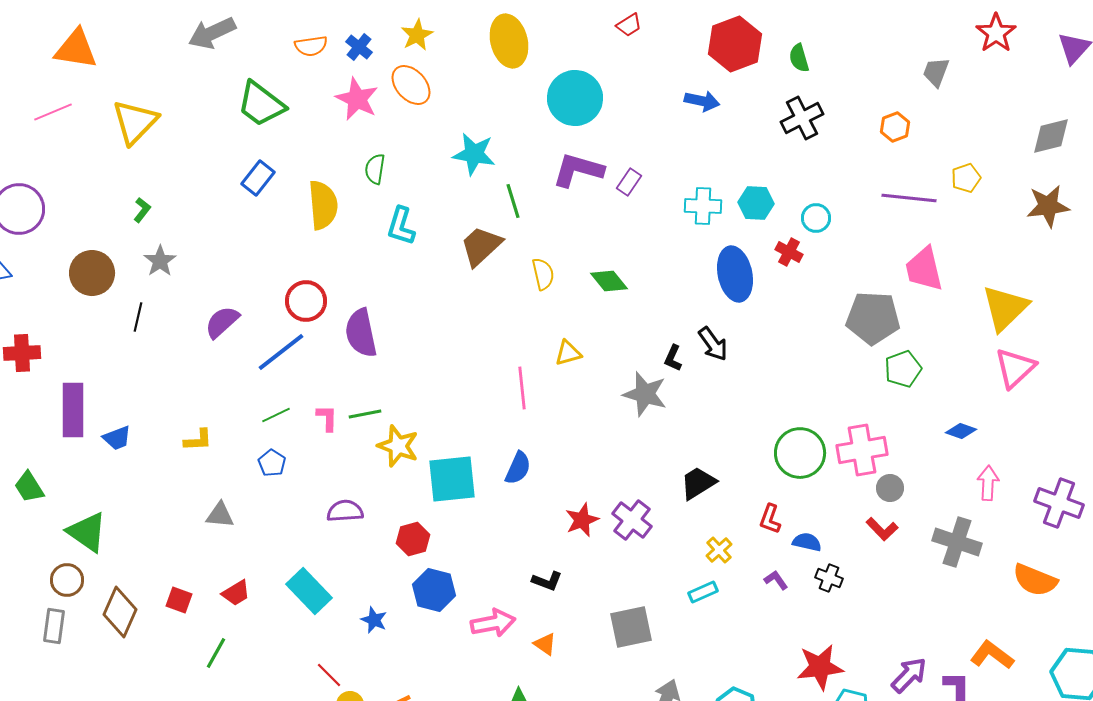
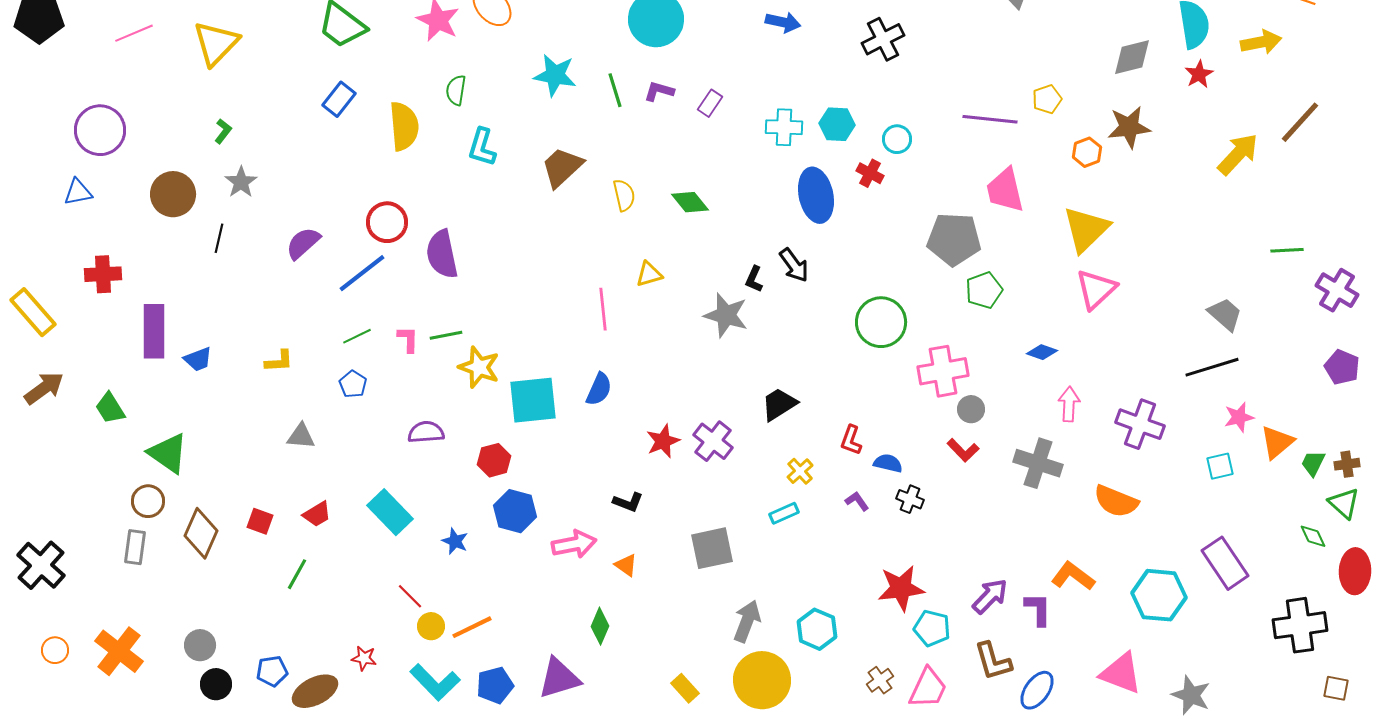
orange hexagon: (895, 127) -> (1087, 152), moved
purple L-shape: (578, 170) -> (659, 91), size x0.6
green line: (513, 201) -> (615, 90), moved
green circle: (800, 453) -> (881, 322), moved

